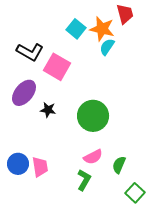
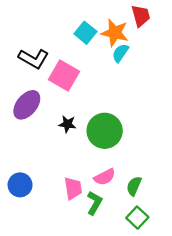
black star: (48, 110) -> (67, 124), moved
pink trapezoid: (40, 167) -> (73, 188), moved
green square: (135, 193) -> (137, 218), moved

